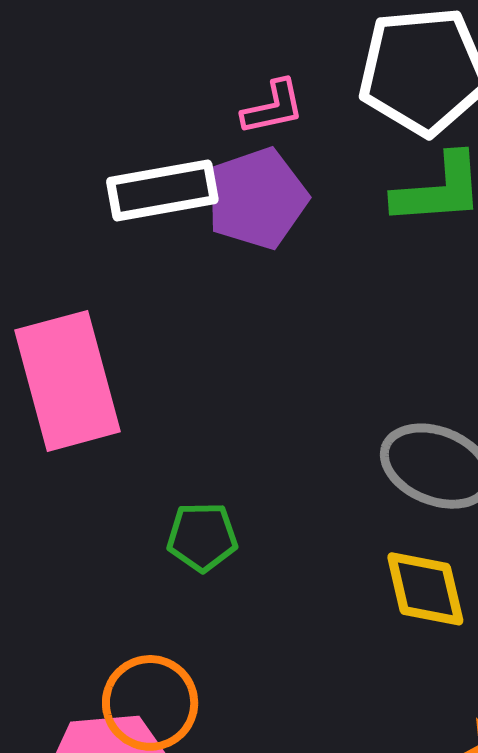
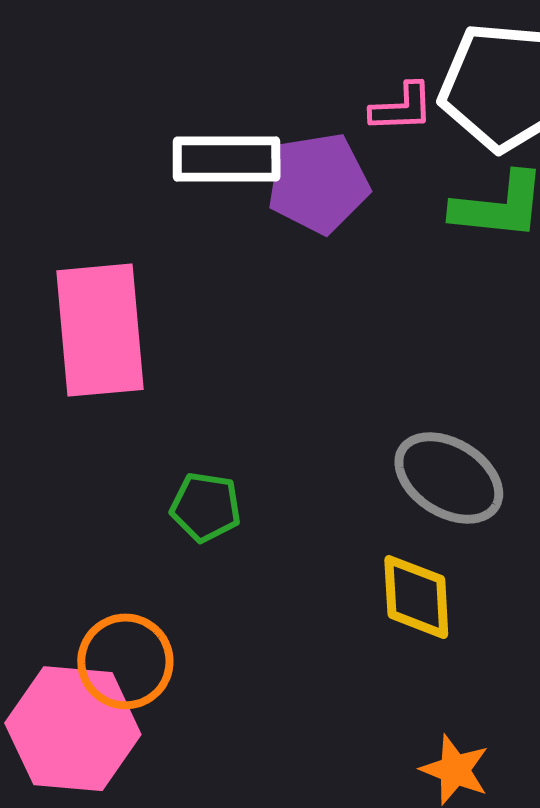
pink L-shape: (273, 107) -> (402, 108), moved

